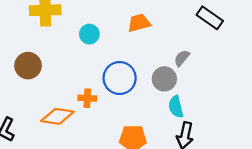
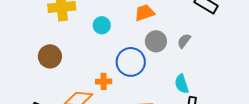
gray circle: (164, 79) -> (156, 41), moved

